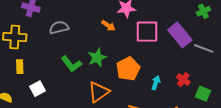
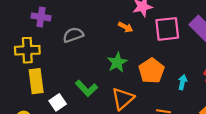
green L-shape: (71, 64) -> (86, 88), moved
yellow rectangle: (20, 67) -> (36, 81), size x1.6

